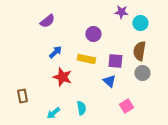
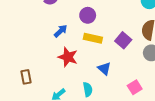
purple circle: (93, 34) -> (88, 15), moved
purple square: (115, 61) -> (123, 40), turned 35
blue triangle: (109, 81) -> (104, 69), moved

